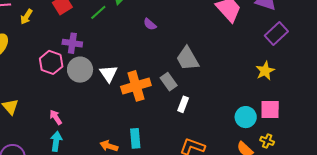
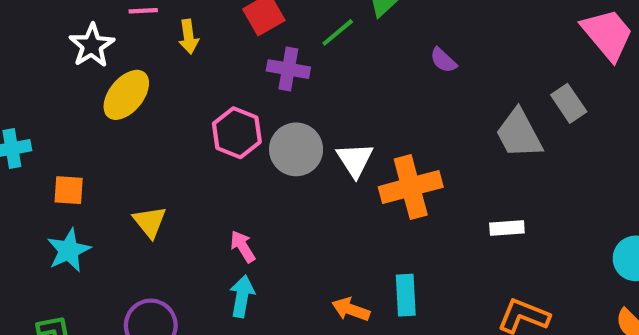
yellow arrow: (26, 17) -> (189, 37), turned -42
purple cross: (72, 43) -> (288, 69), moved
gray rectangle: (169, 82) -> (569, 103), moved
white rectangle: (183, 104) -> (507, 228), turned 63

